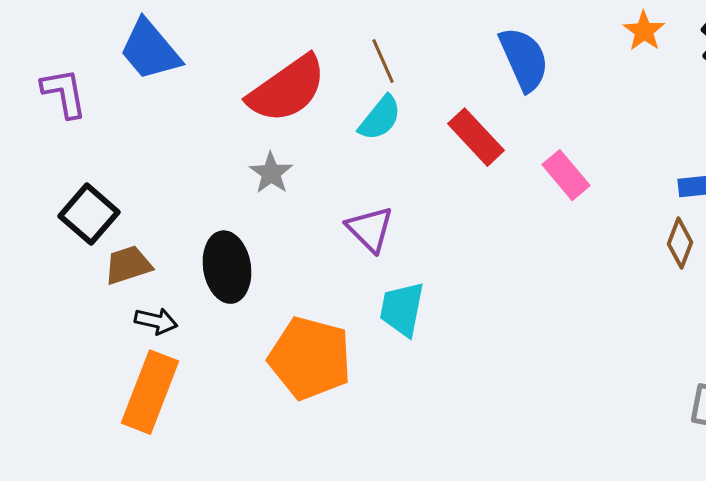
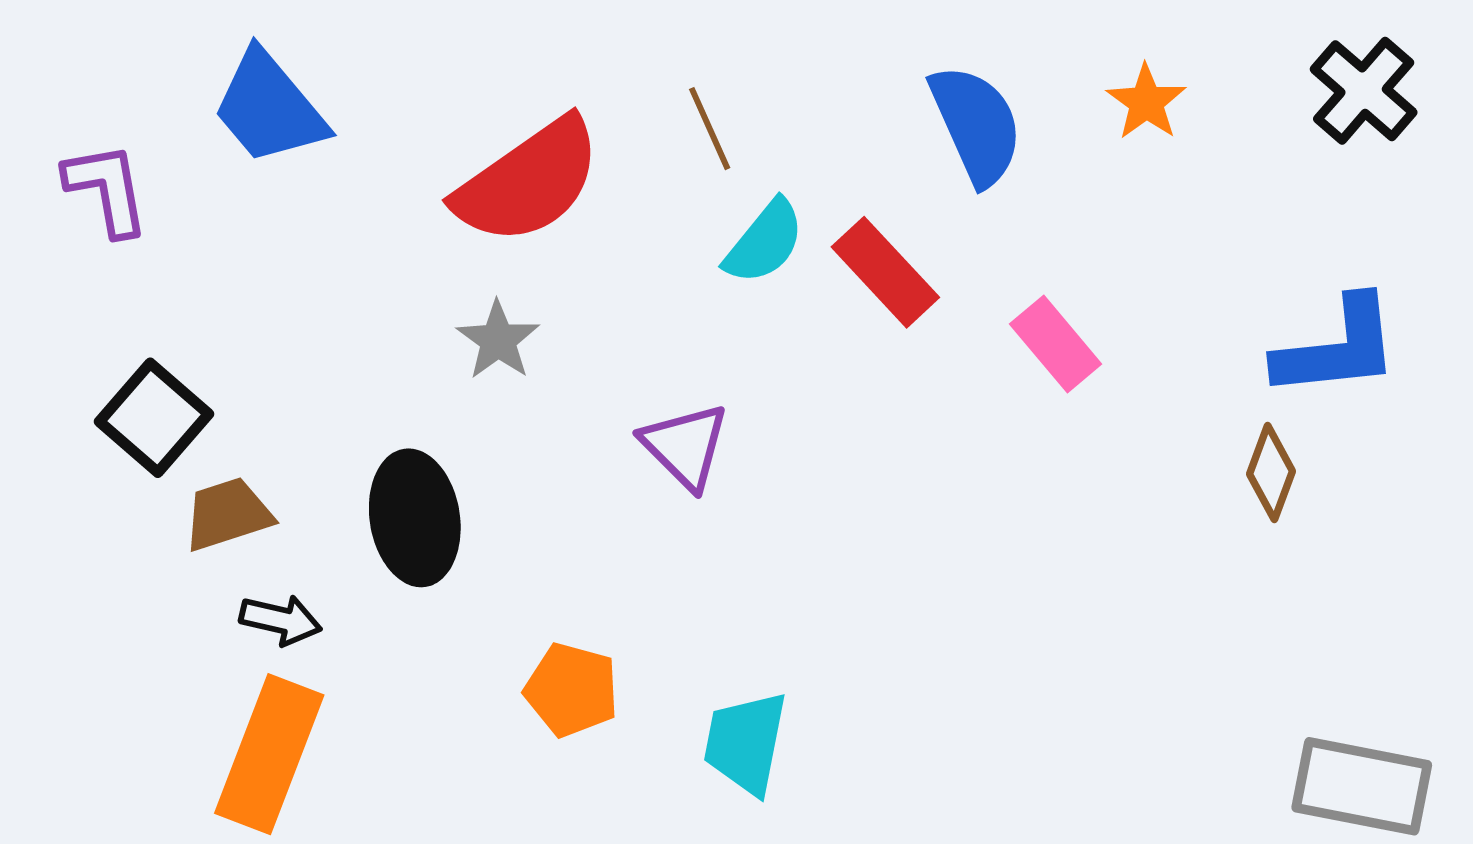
orange star: (644, 31) -> (1146, 102), moved
cyan semicircle: (380, 118) -> (764, 242), moved
cyan trapezoid: (402, 309) -> (746, 743), moved
orange pentagon: (310, 358) -> (572, 690), size x0.6

